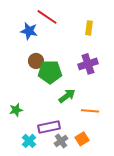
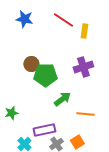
red line: (47, 17) -> (63, 20), moved
blue star: (29, 31) -> (24, 19), moved

